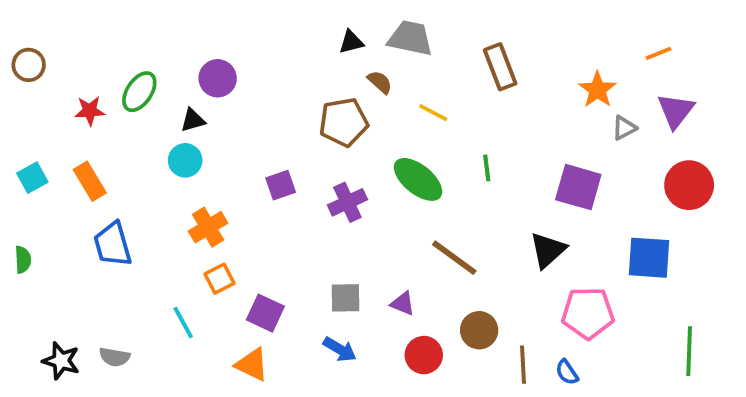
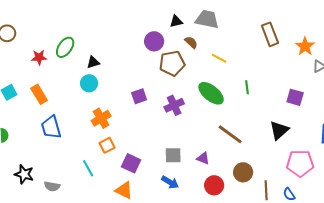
brown rectangle: (500, 67) -> (270, 34), moved
purple circle: (218, 78) -> (154, 41), moved
purple square: (578, 187) -> (295, 97), size x0.7
black star: (61, 361) -> (24, 174), moved

